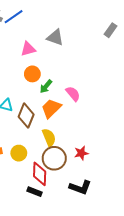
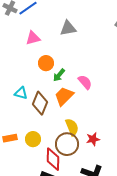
gray triangle: (55, 37) -> (68, 28), turned -30
pink triangle: (28, 49) -> (33, 38), moved
yellow semicircle: (49, 137) -> (72, 127), moved

